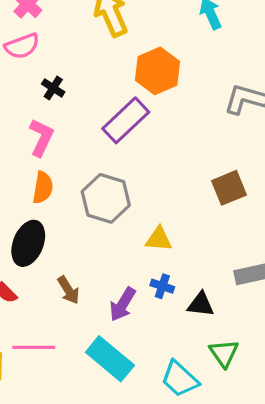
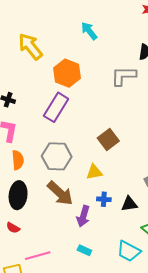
brown square: (229, 188) -> (108, 140), moved
brown arrow: (68, 290) -> (60, 193), moved, size x1.6
cyan rectangle: (110, 359) -> (84, 250), size x0.5

